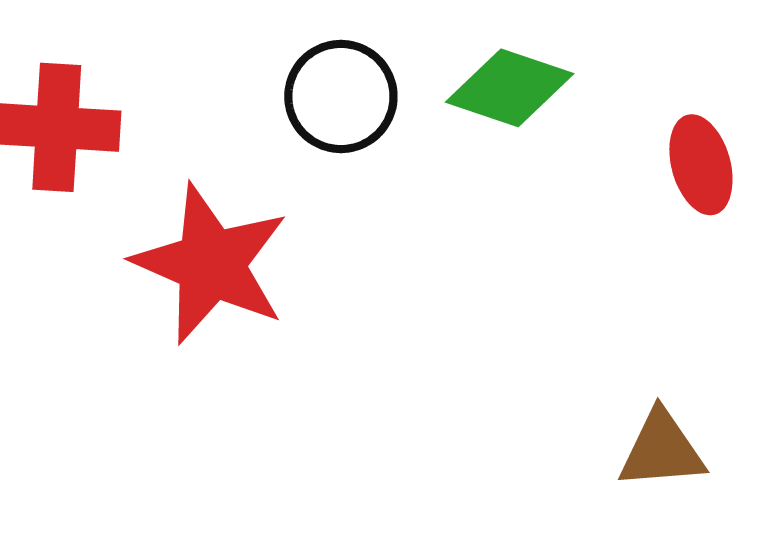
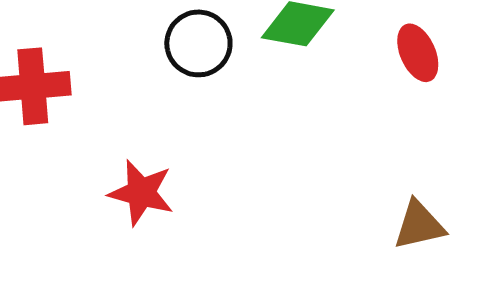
red star: (211, 264) -> (141, 193), moved, size x0.7

